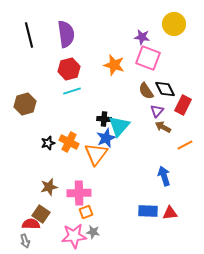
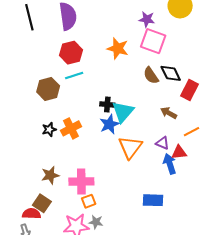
brown hexagon: (25, 104) -> (48, 89), moved
purple triangle: (157, 111) -> (162, 143), moved, turned -48
orange cross: (69, 142) -> (71, 128), turned 36
orange triangle: (96, 154) -> (130, 147), moved
red triangle: (170, 213) -> (179, 152), moved

